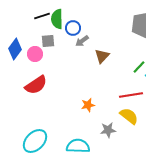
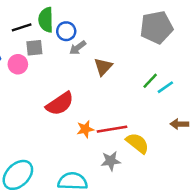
black line: (42, 16) -> (22, 27), moved
red semicircle: (36, 85) -> (60, 104), moved
red line: (131, 95) -> (112, 129), moved

